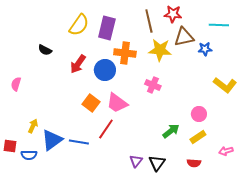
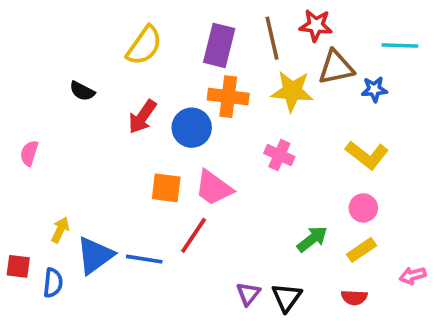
purple rectangle: (107, 28) -> (219, 45), moved
yellow L-shape: (225, 85) -> (367, 155), moved
orange square: (91, 103) -> (166, 188), turned -30
blue semicircle: (29, 155) -> (53, 283), turned -84

